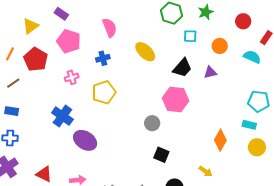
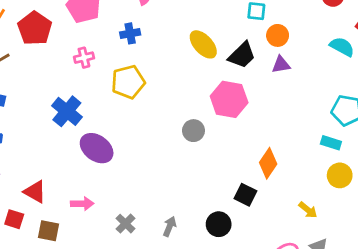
orange circle: (220, 46) -> (278, 35), moved
yellow ellipse: (145, 52) -> (203, 44), moved
orange diamond: (220, 140) -> (268, 163), moved
black square: (161, 155) -> (245, 195), moved
yellow arrow: (205, 171) -> (308, 210), moved

